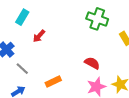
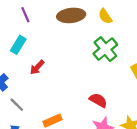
green cross: (97, 19) -> (105, 49), turned 30

